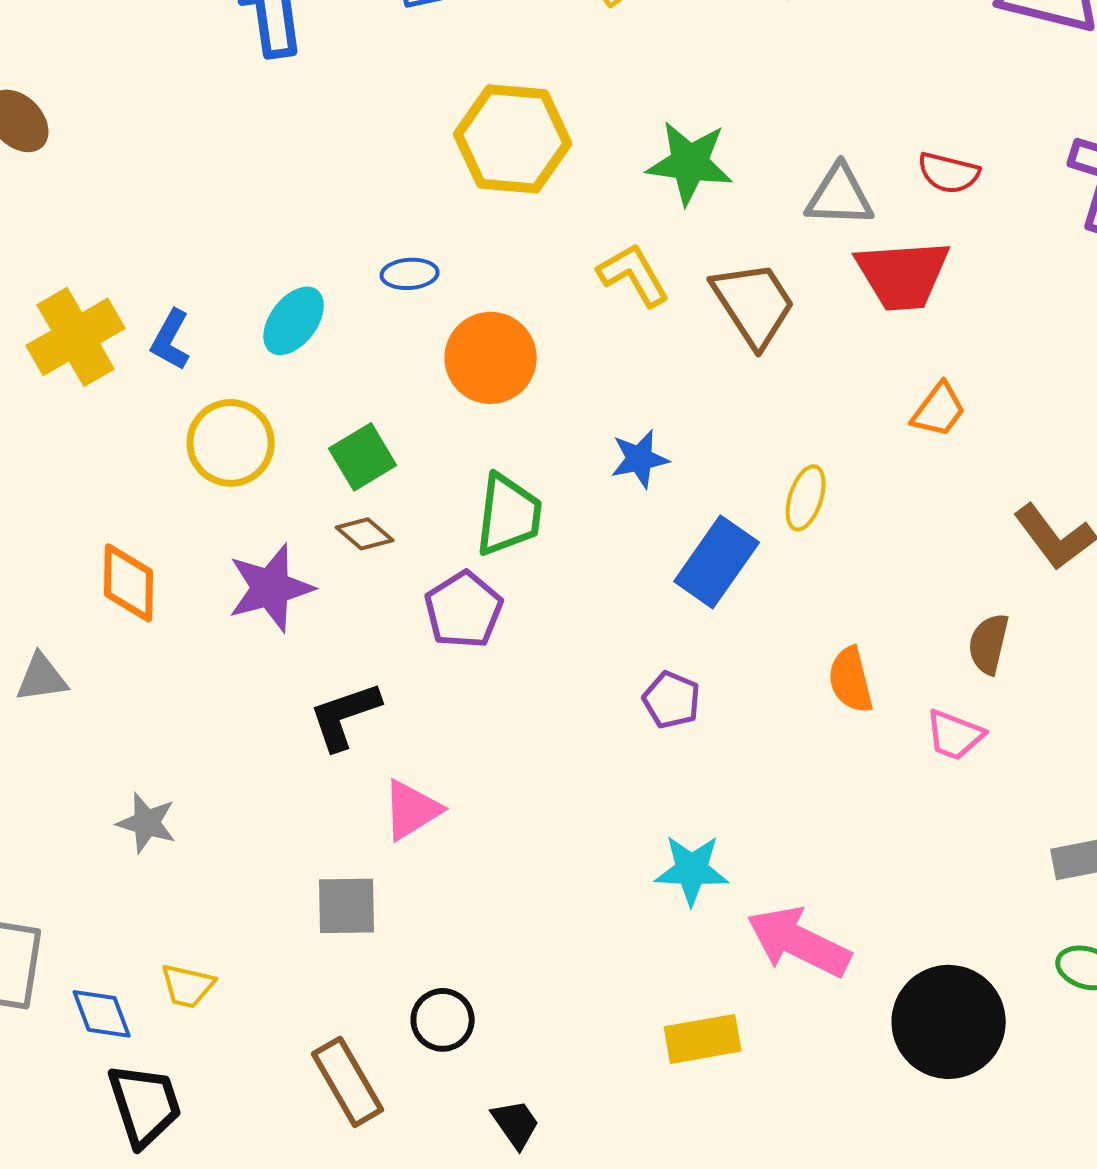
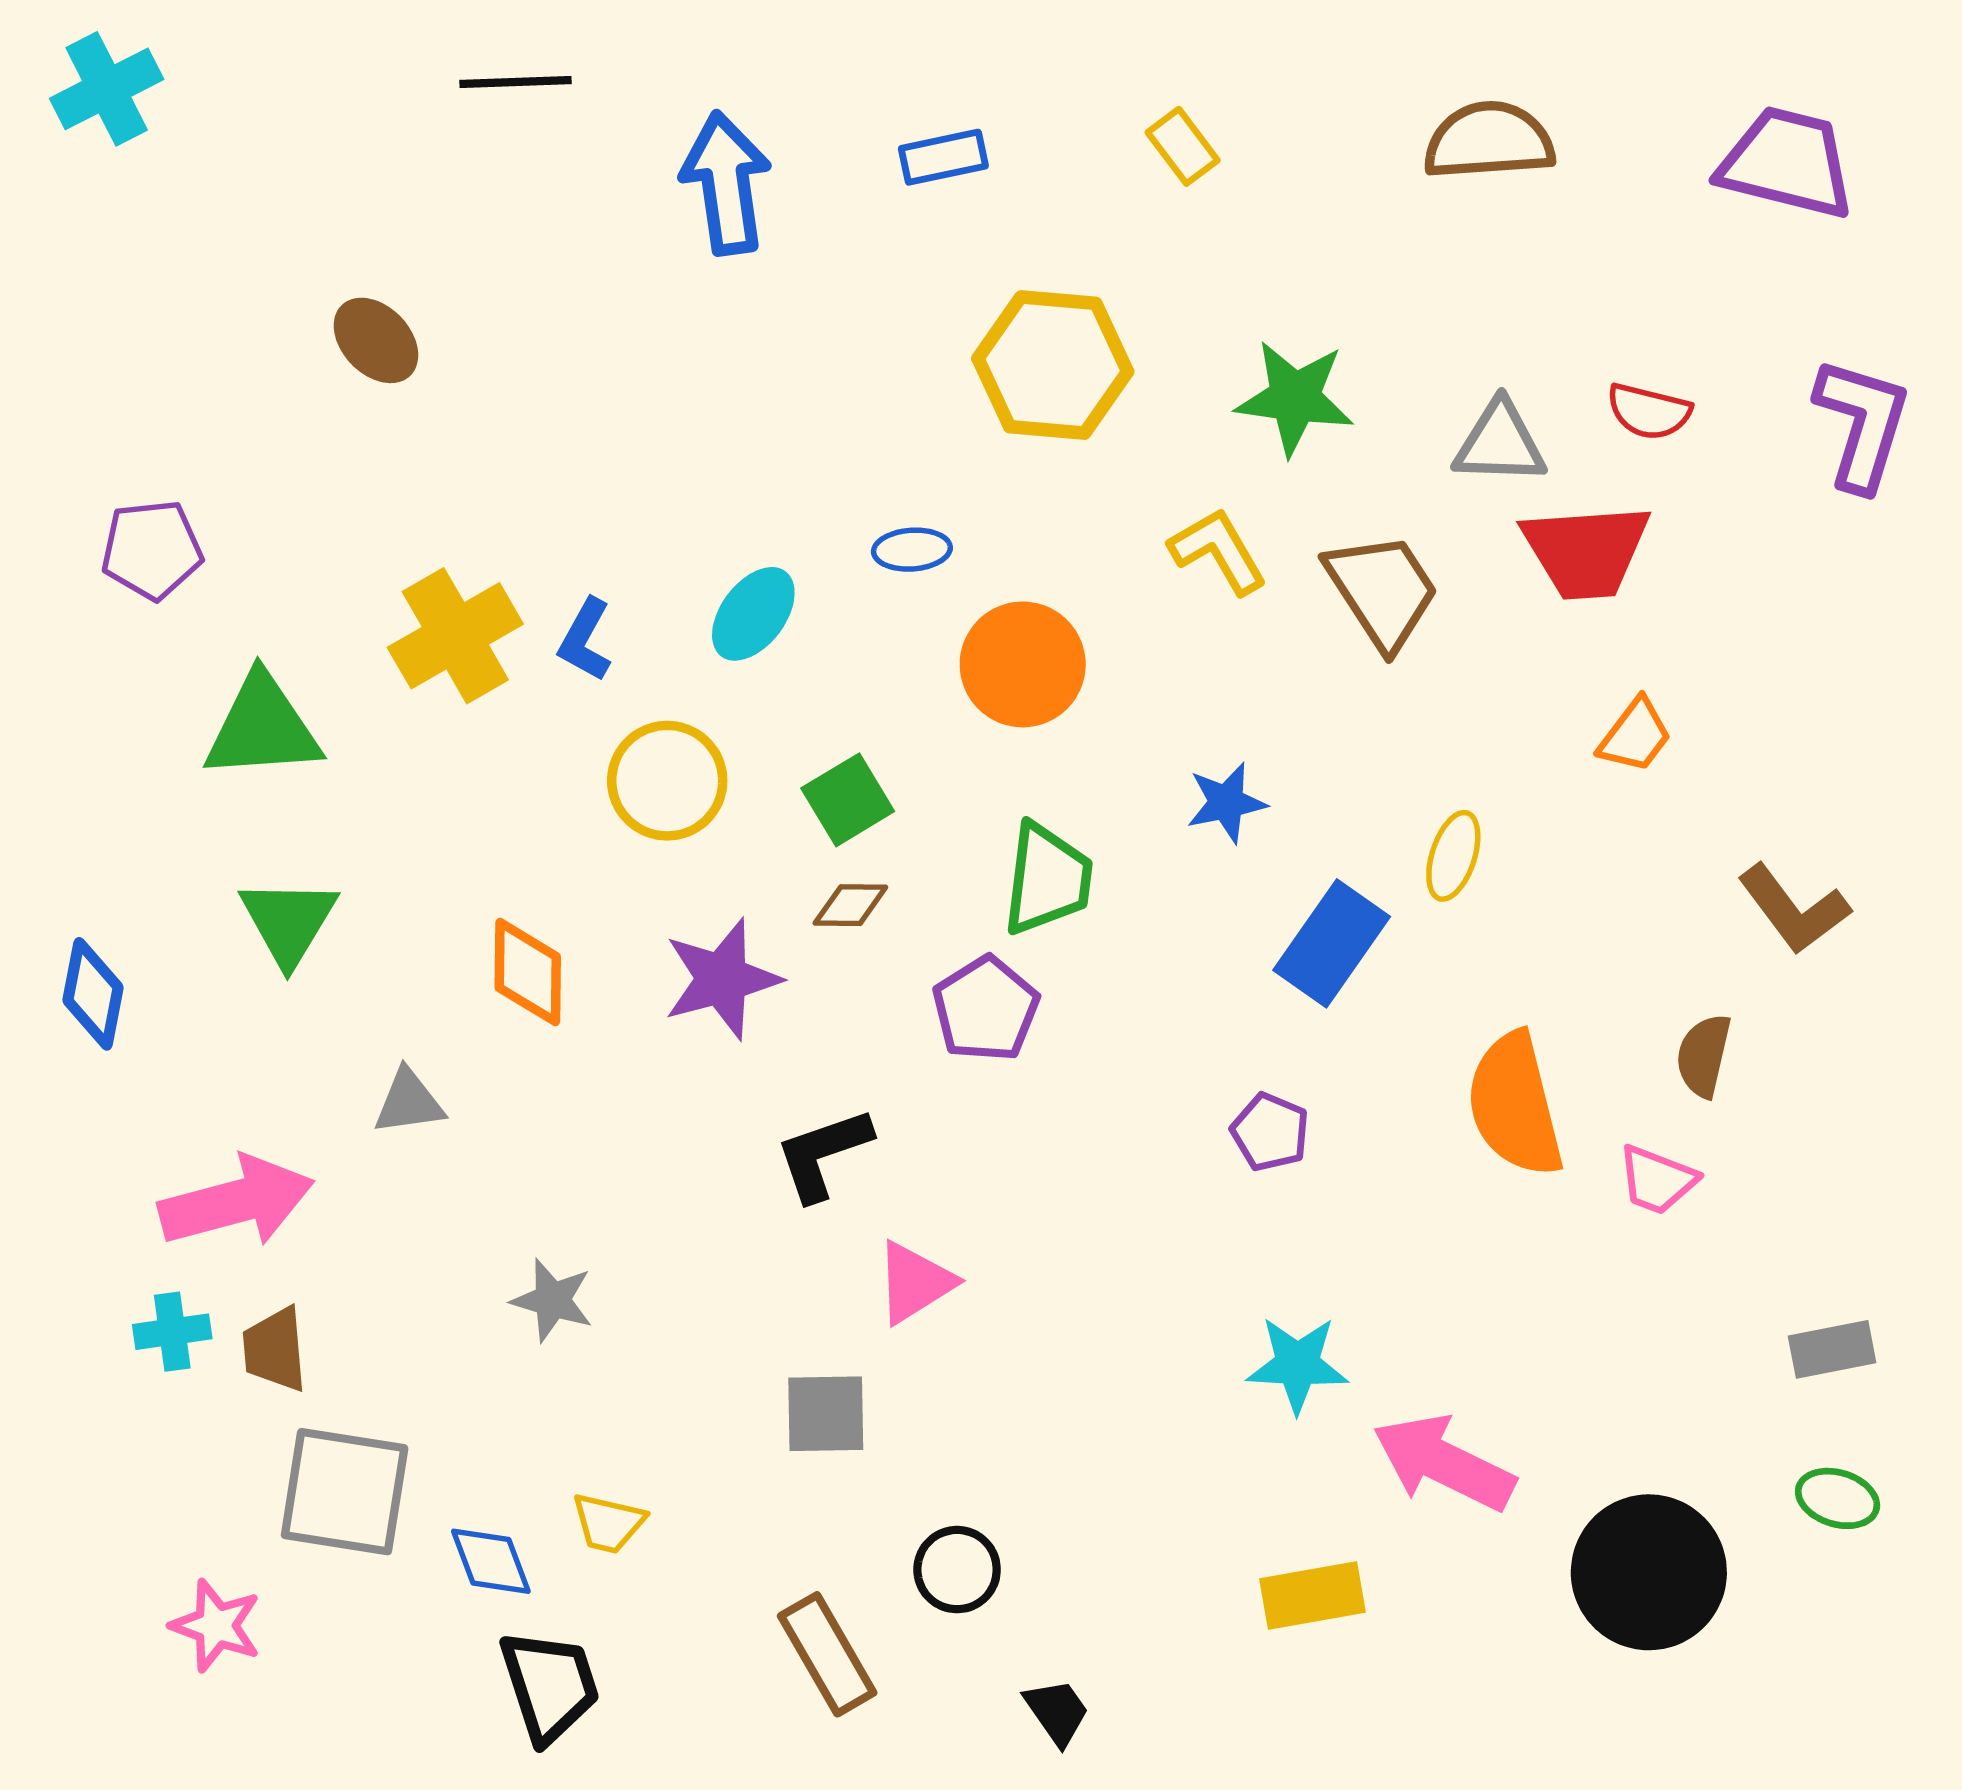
brown diamond: (365, 534) -> (850, 905), turned -40
orange semicircle: (851, 680) -> (1515, 1105), size x1.6

